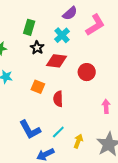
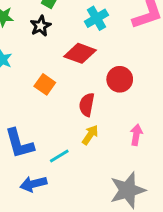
black star: (37, 48) -> (41, 26), moved
red semicircle: (58, 99) -> (87, 105), moved
yellow arrow: (78, 141) -> (90, 135), moved

